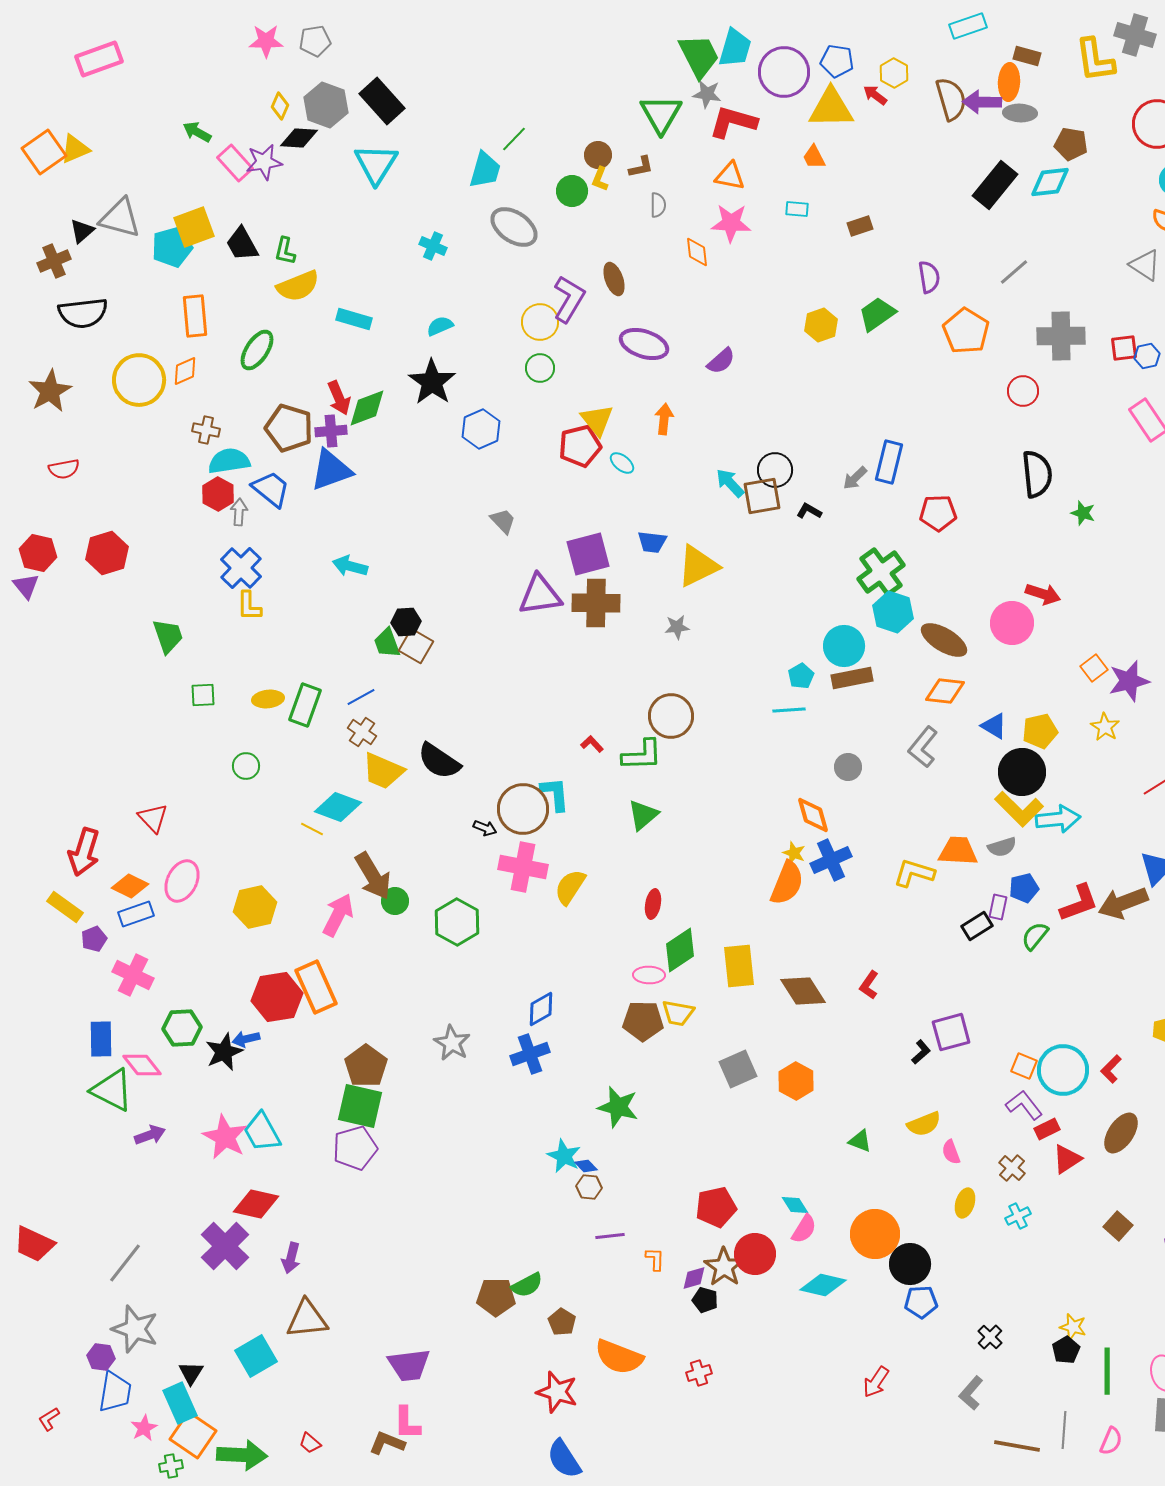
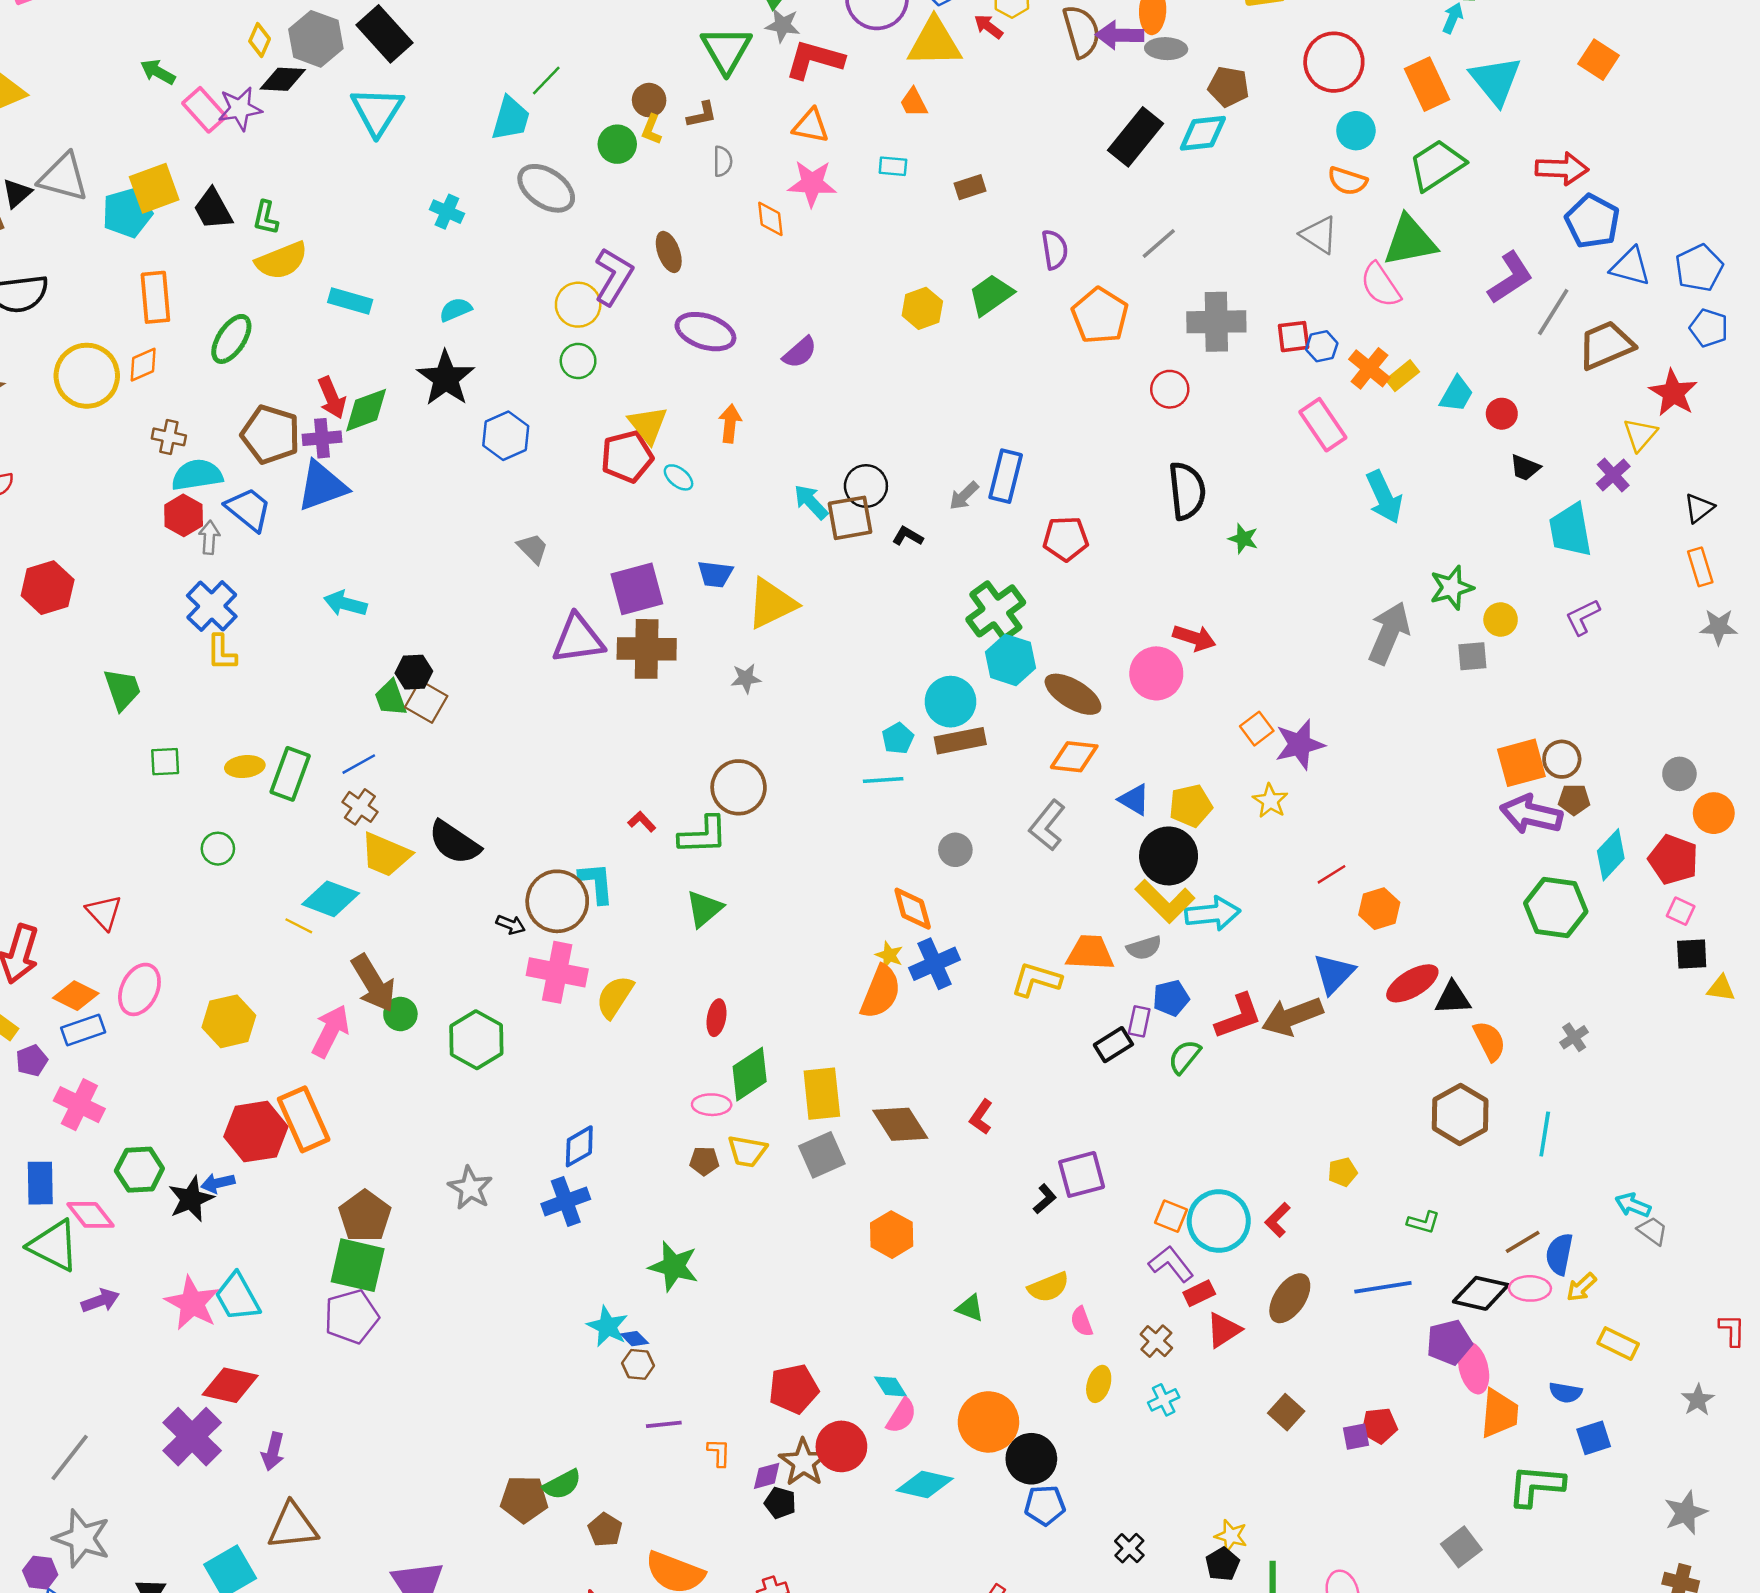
brown pentagon: (643, 1021) -> (704, 1161), size x0.6
gray square: (738, 1069) -> (822, 1155), moved

